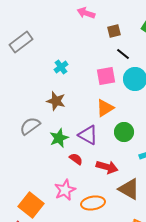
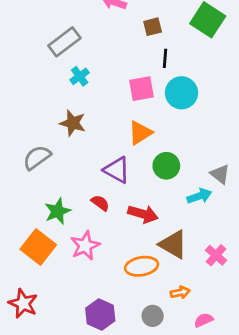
gray rectangle: (21, 42) -> (64, 42), moved
black line: (123, 54) -> (165, 58), turned 56
green star: (59, 138) -> (58, 211), moved
orange ellipse: (93, 203) -> (142, 266), moved
orange square: (31, 205) -> (38, 247), moved

